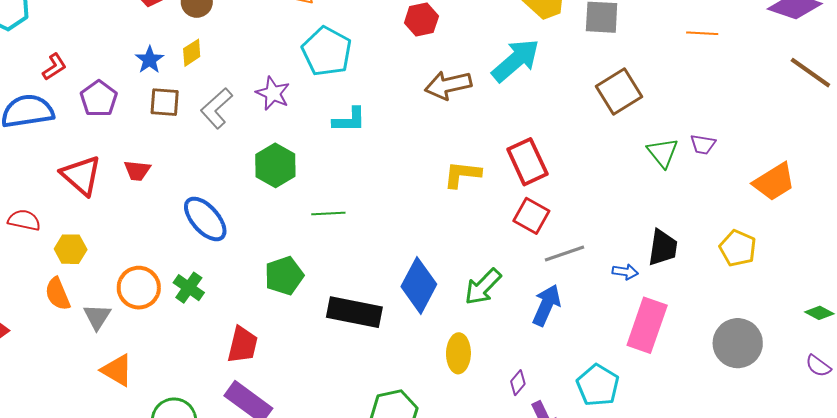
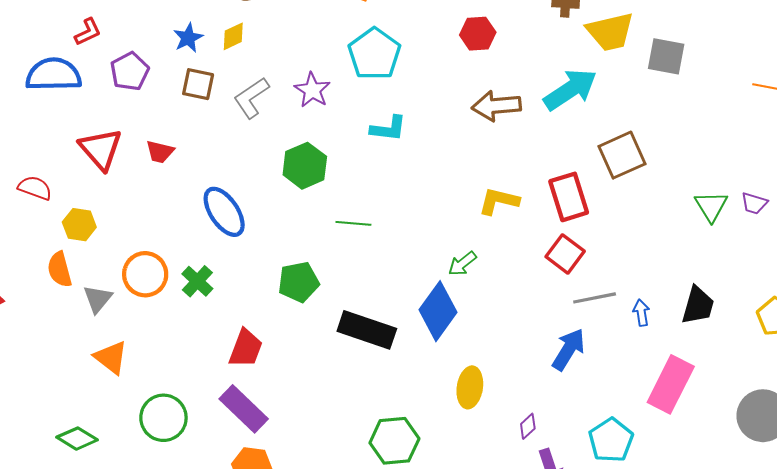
brown square: (619, 92) -> (622, 155), moved
blue arrow: (625, 272) -> (641, 313), moved, turned -115
green arrow: (483, 287) -> (462, 264), moved, size x0.7

